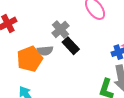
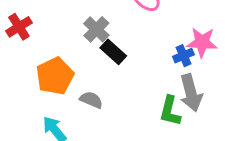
gray semicircle: (45, 51) -> (91, 100), moved, turned -147

